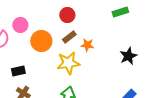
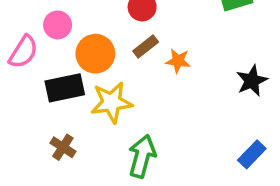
yellow star: (68, 63) -> (112, 102), moved
black rectangle: (18, 71) -> (65, 88), moved, size x1.5

